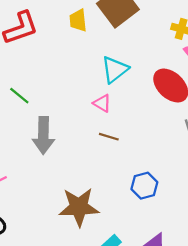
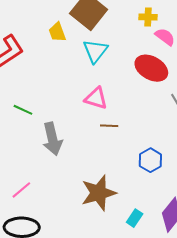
cyan triangle: (115, 69) -> (95, 51), moved
pink triangle: (102, 103) -> (96, 98), size x1.4

